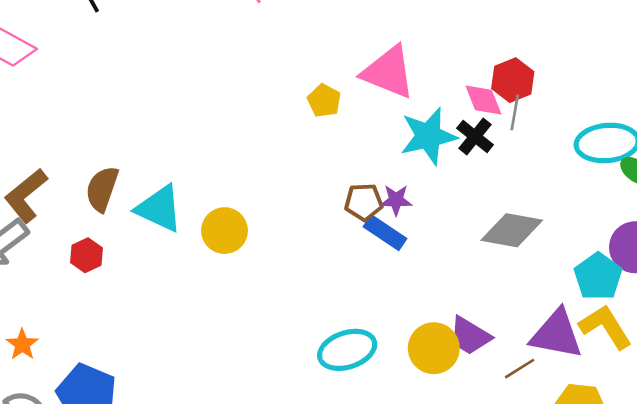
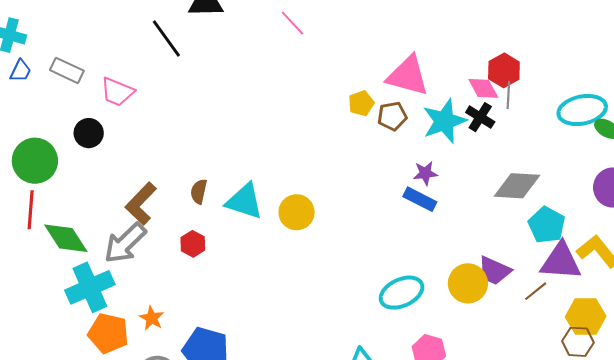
yellow pentagon: (324, 101) -> (361, 103), turned 30
brown semicircle: (102, 189) -> (199, 192), size x0.7
brown pentagon: (364, 202) -> (392, 116), moved
cyan pentagon: (598, 276) -> (547, 225), moved

